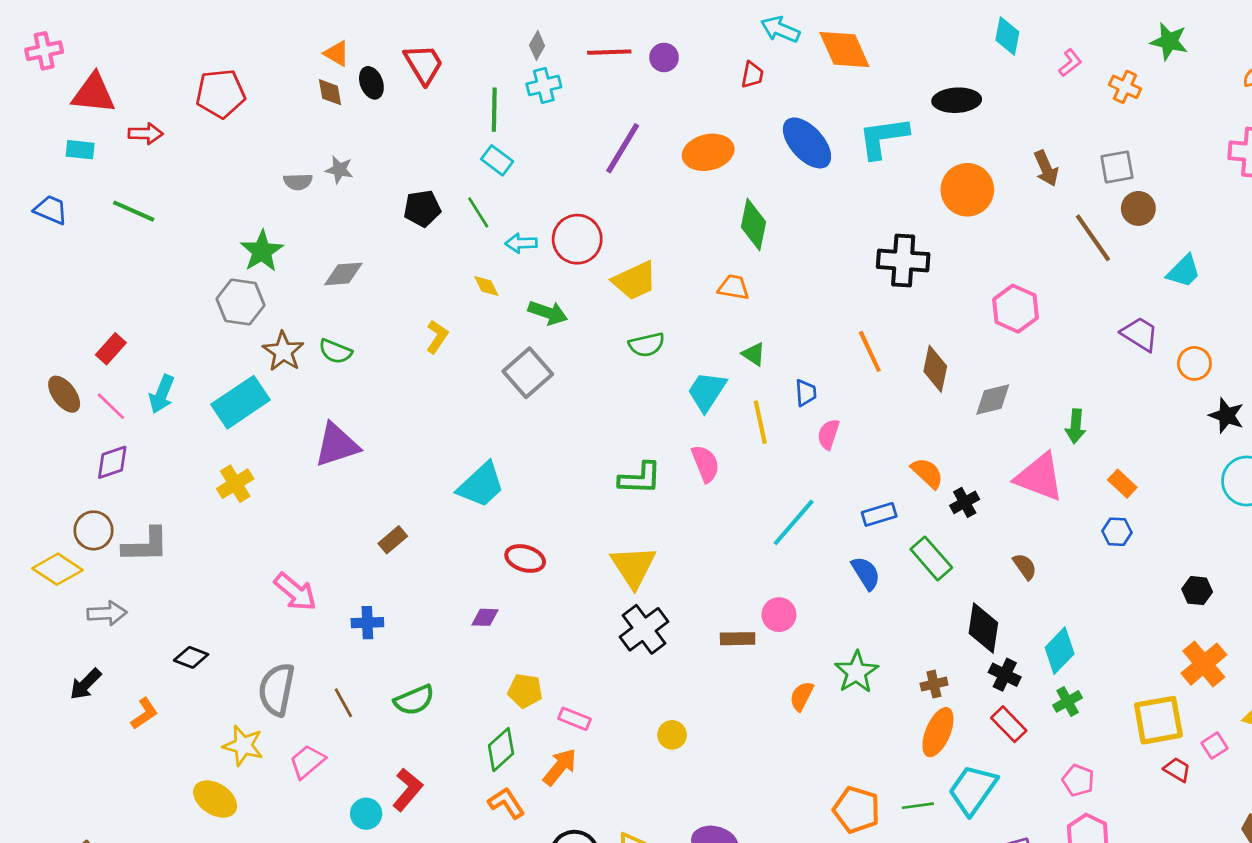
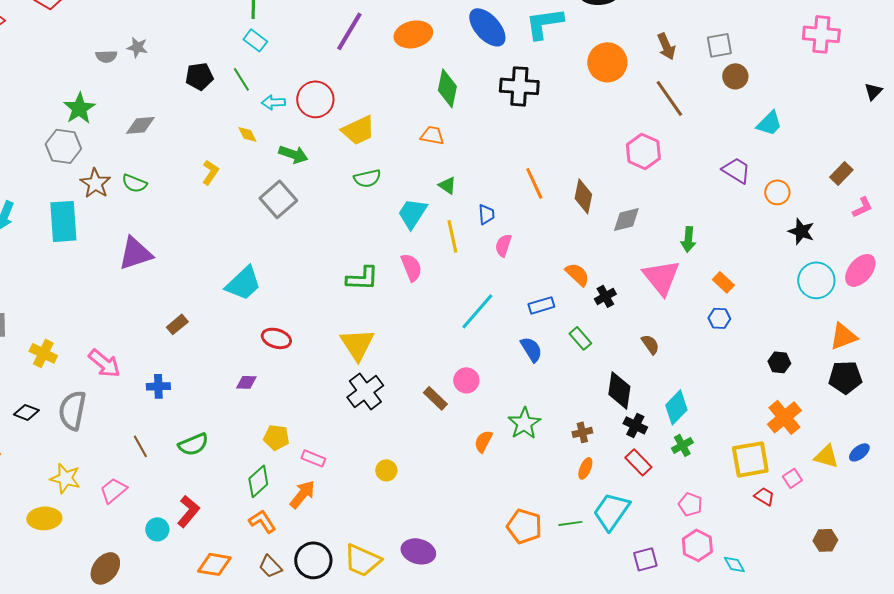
brown line: (1093, 238) -> (669, 98), moved
black cross: (903, 261) -> (519, 86), moved
cyan rectangle: (240, 402) -> (63, 221), turned -60
pink triangle: (1039, 477) -> (661, 277), turned 30
yellow cross: (235, 484) -> (43, 353), moved, turned -32
green rectangle: (931, 558) -> (580, 338), size x0.7
brown rectangle: (738, 639) -> (435, 398), turned 45
gray semicircle: (277, 689) -> (72, 410), moved
orange ellipse: (938, 732) -> (585, 468), size x0.6
yellow ellipse: (215, 799) -> (44, 518), turned -36

